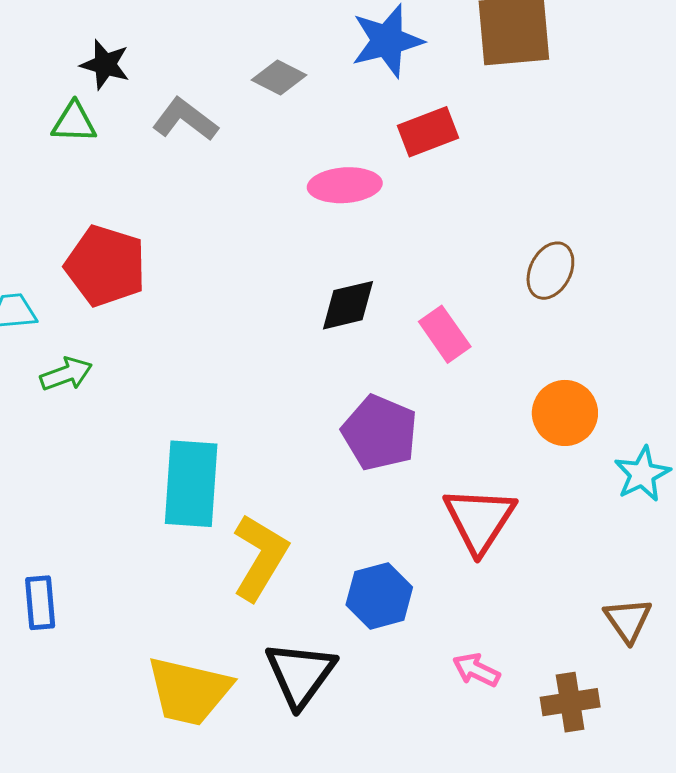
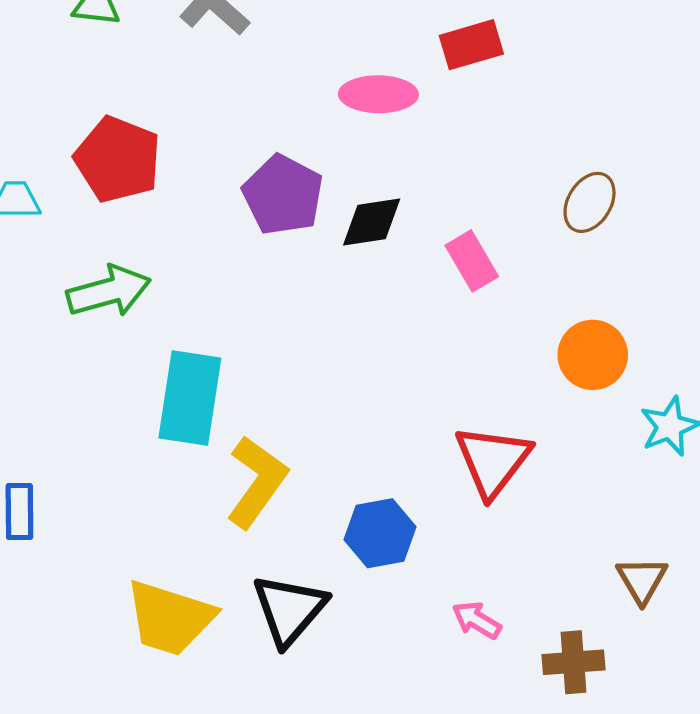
green arrow: (66, 374) -> (109, 291), moved, size x1.5
purple pentagon: (380, 433) -> (283, 195), moved

